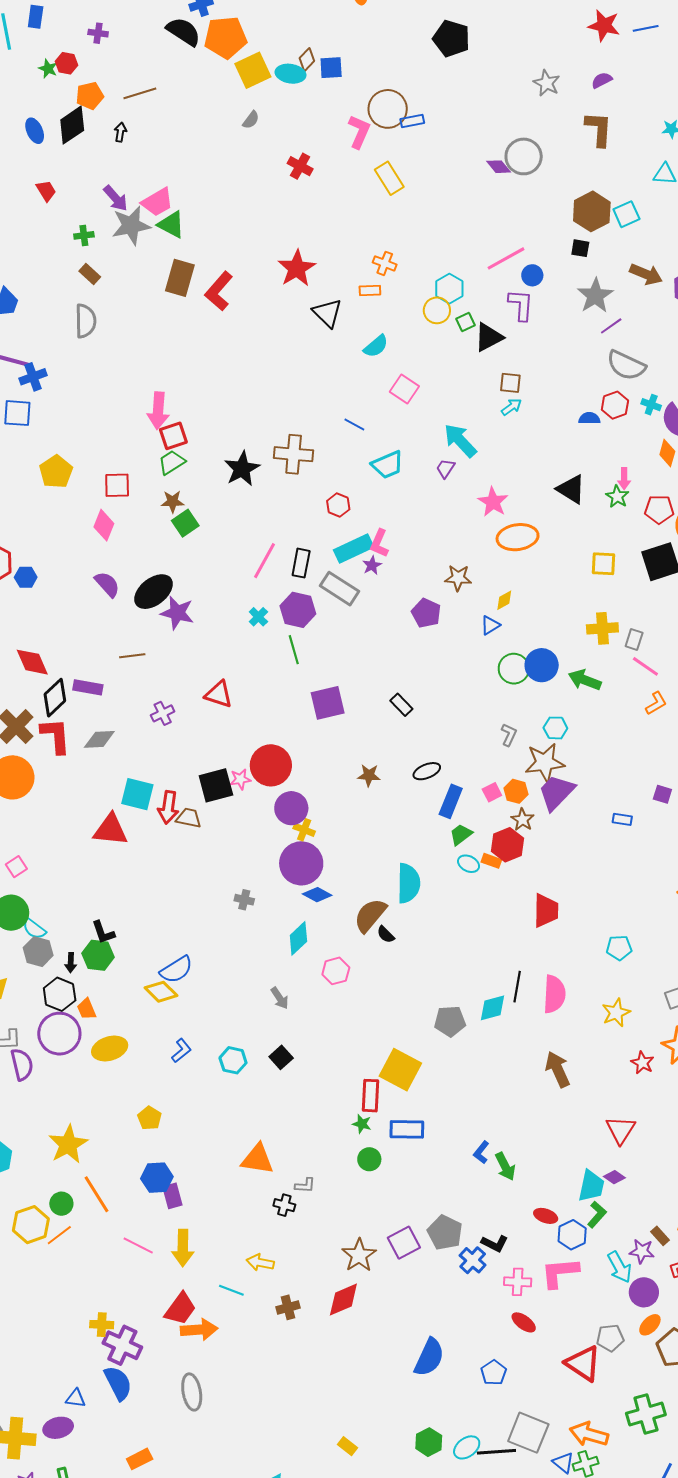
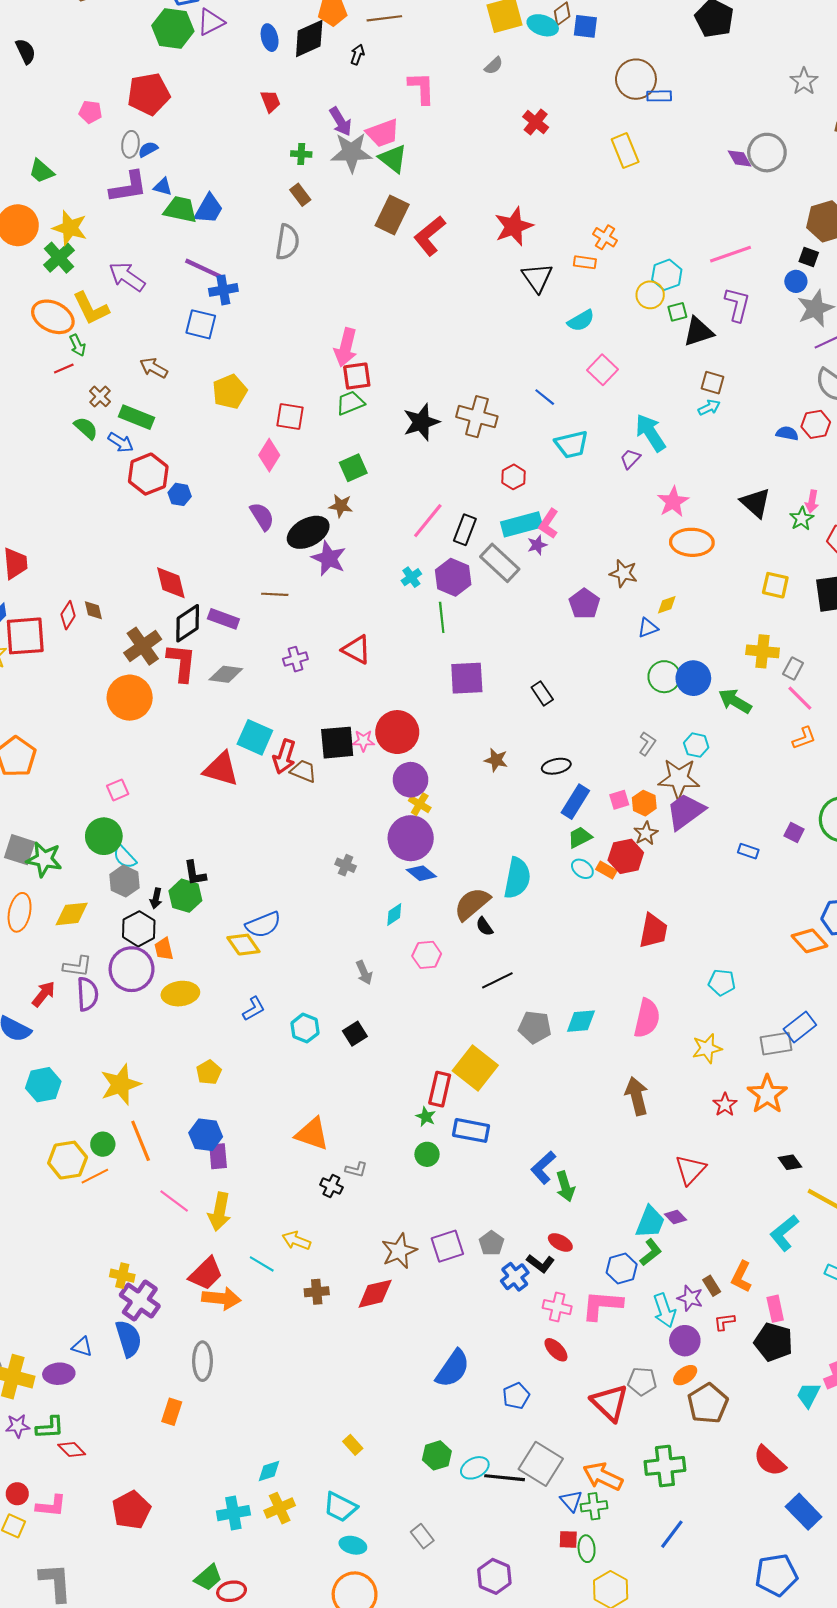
pink L-shape: (359, 132) -> (422, 88), moved, turned -36
blue circle: (532, 275) -> (796, 281), moved
brown star: (173, 502) -> (341, 506), moved
cyan diamond: (298, 938) -> (394, 915), size x0.7
black line: (517, 987) -> (497, 980), moved, turned 44
blue L-shape: (481, 1152) -> (543, 1167), size x1.4
red ellipse: (546, 1216) -> (560, 1242), moved
gray pentagon: (445, 1232) -> (491, 1243), size x0.7
orange rectangle: (140, 1459) -> (172, 1412), moved, turned -55

